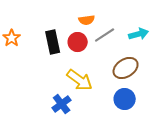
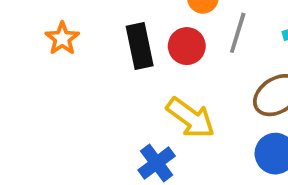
gray line: (105, 35) -> (238, 33), turned -40

